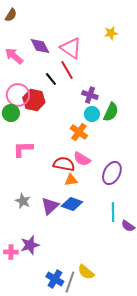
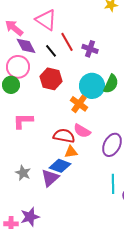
purple diamond: (40, 46) -> (26, 46), moved
pink triangle: (71, 48) -> (46, 20), moved
purple cross: (90, 95) -> (90, 49), moved
red hexagon: (34, 100) -> (51, 79), moved
cyan circle: (92, 114) -> (92, 86), size x1.6
blue diamond: (72, 204) -> (60, 166), moved

